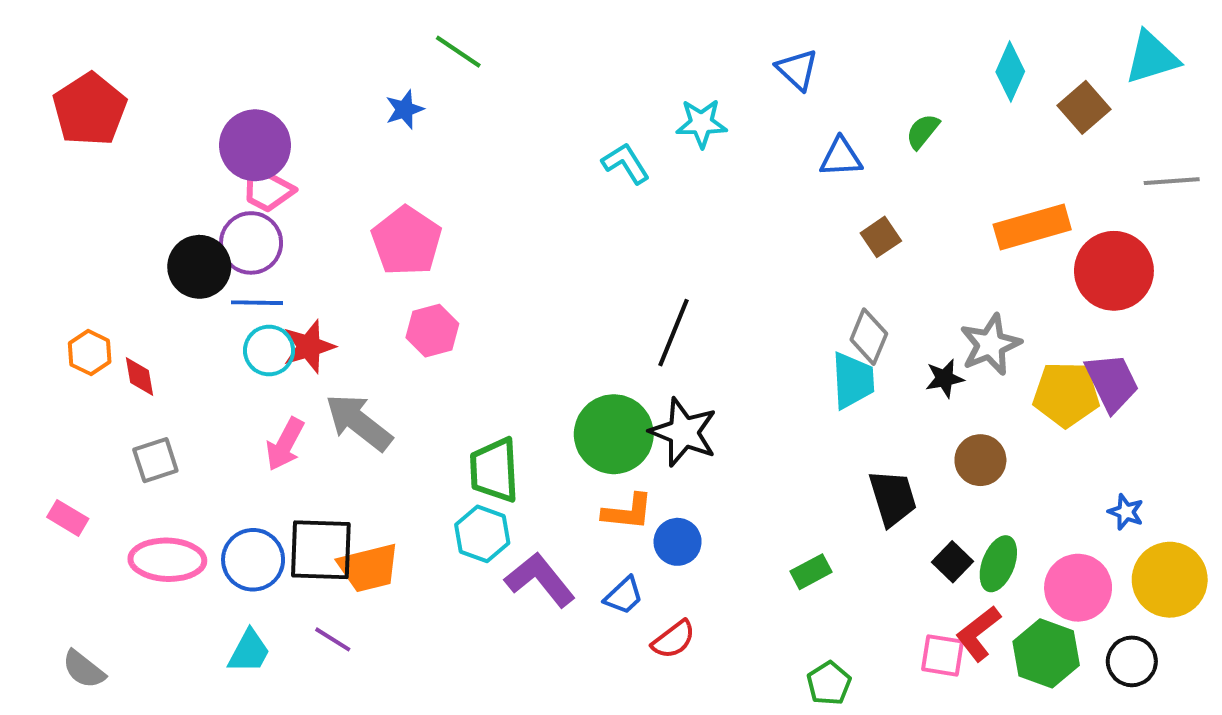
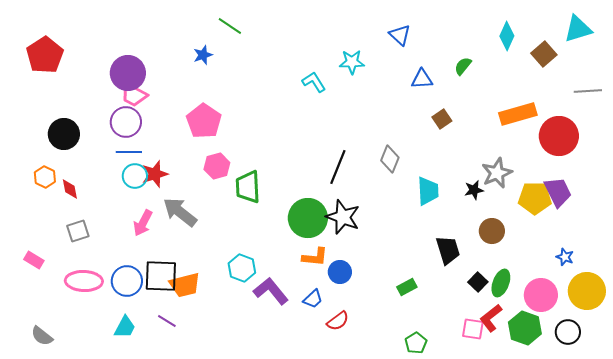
black circle: (199, 267) -> (64, 134), moved
gray diamond: (869, 337) -> (390, 159), moved
green trapezoid: (494, 470) -> (248, 187), moved

